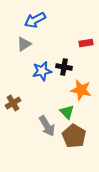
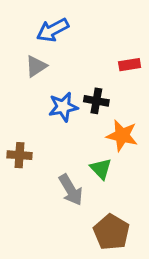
brown cross: (13, 103) -> (19, 155), turned 35
brown pentagon: (74, 136) -> (111, 232), moved

